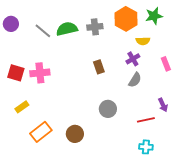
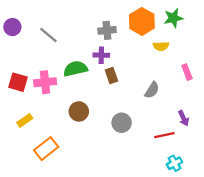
green semicircle: (67, 29) -> (75, 69), moved
purple cross: (133, 59) -> (101, 55), moved, turned 32
brown circle: (75, 134) -> (79, 111), moved
cyan cross: (146, 147) -> (175, 163), moved, turned -32

